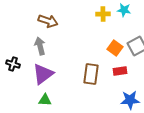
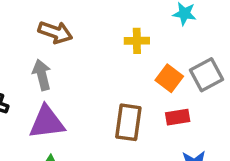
yellow cross: (103, 14) -> (137, 41), moved
purple triangle: (43, 74) -> (47, 122), turned 30

